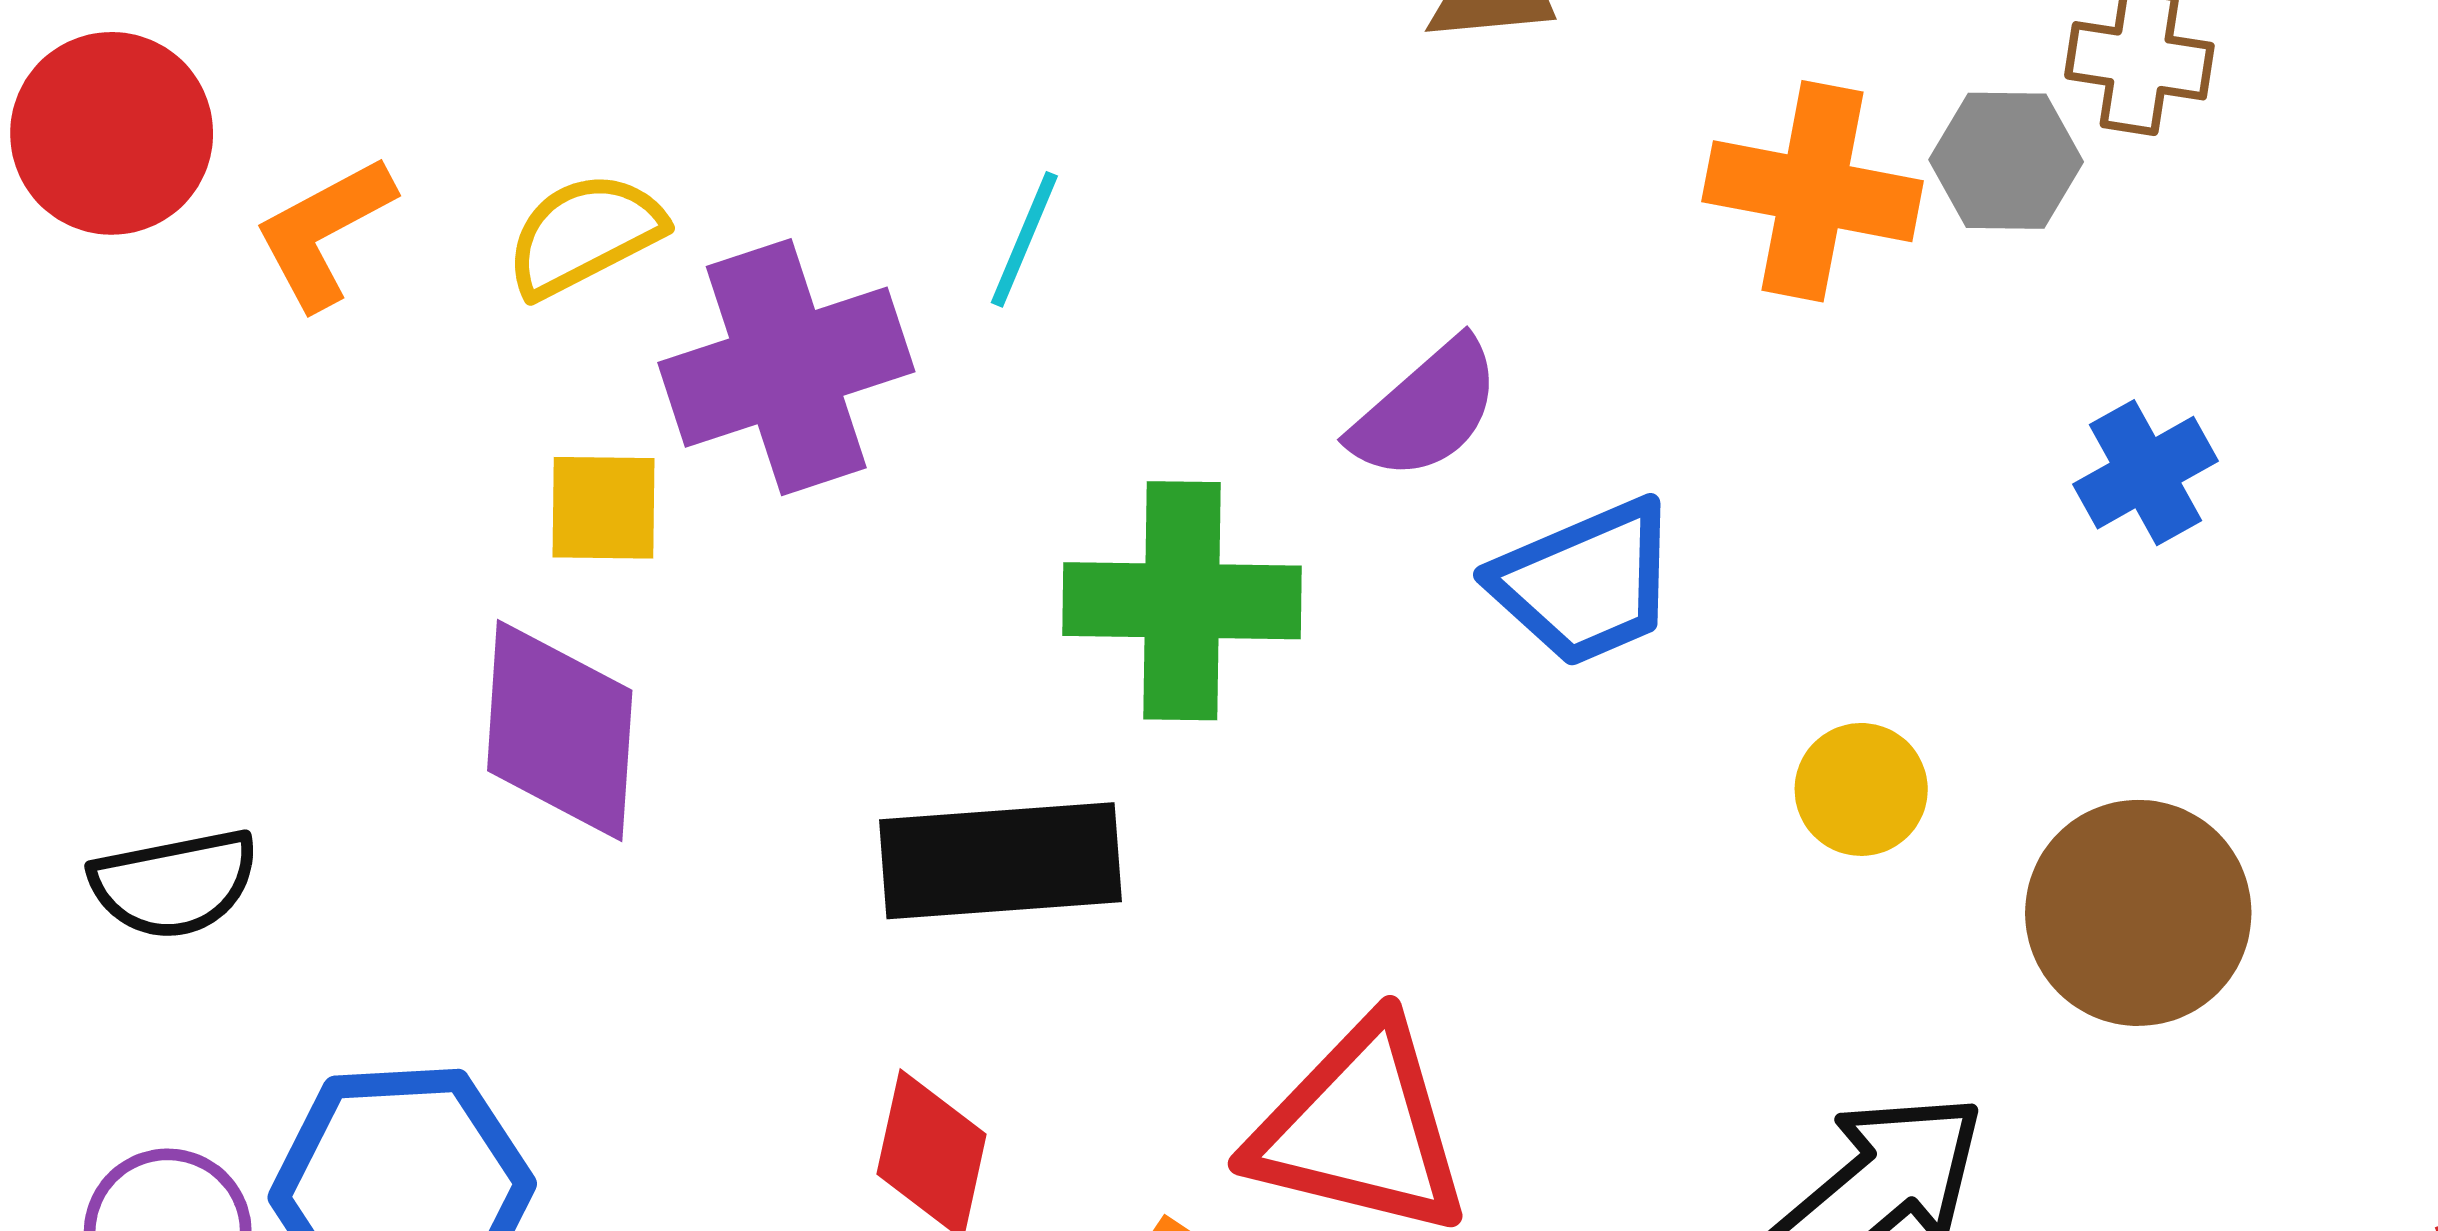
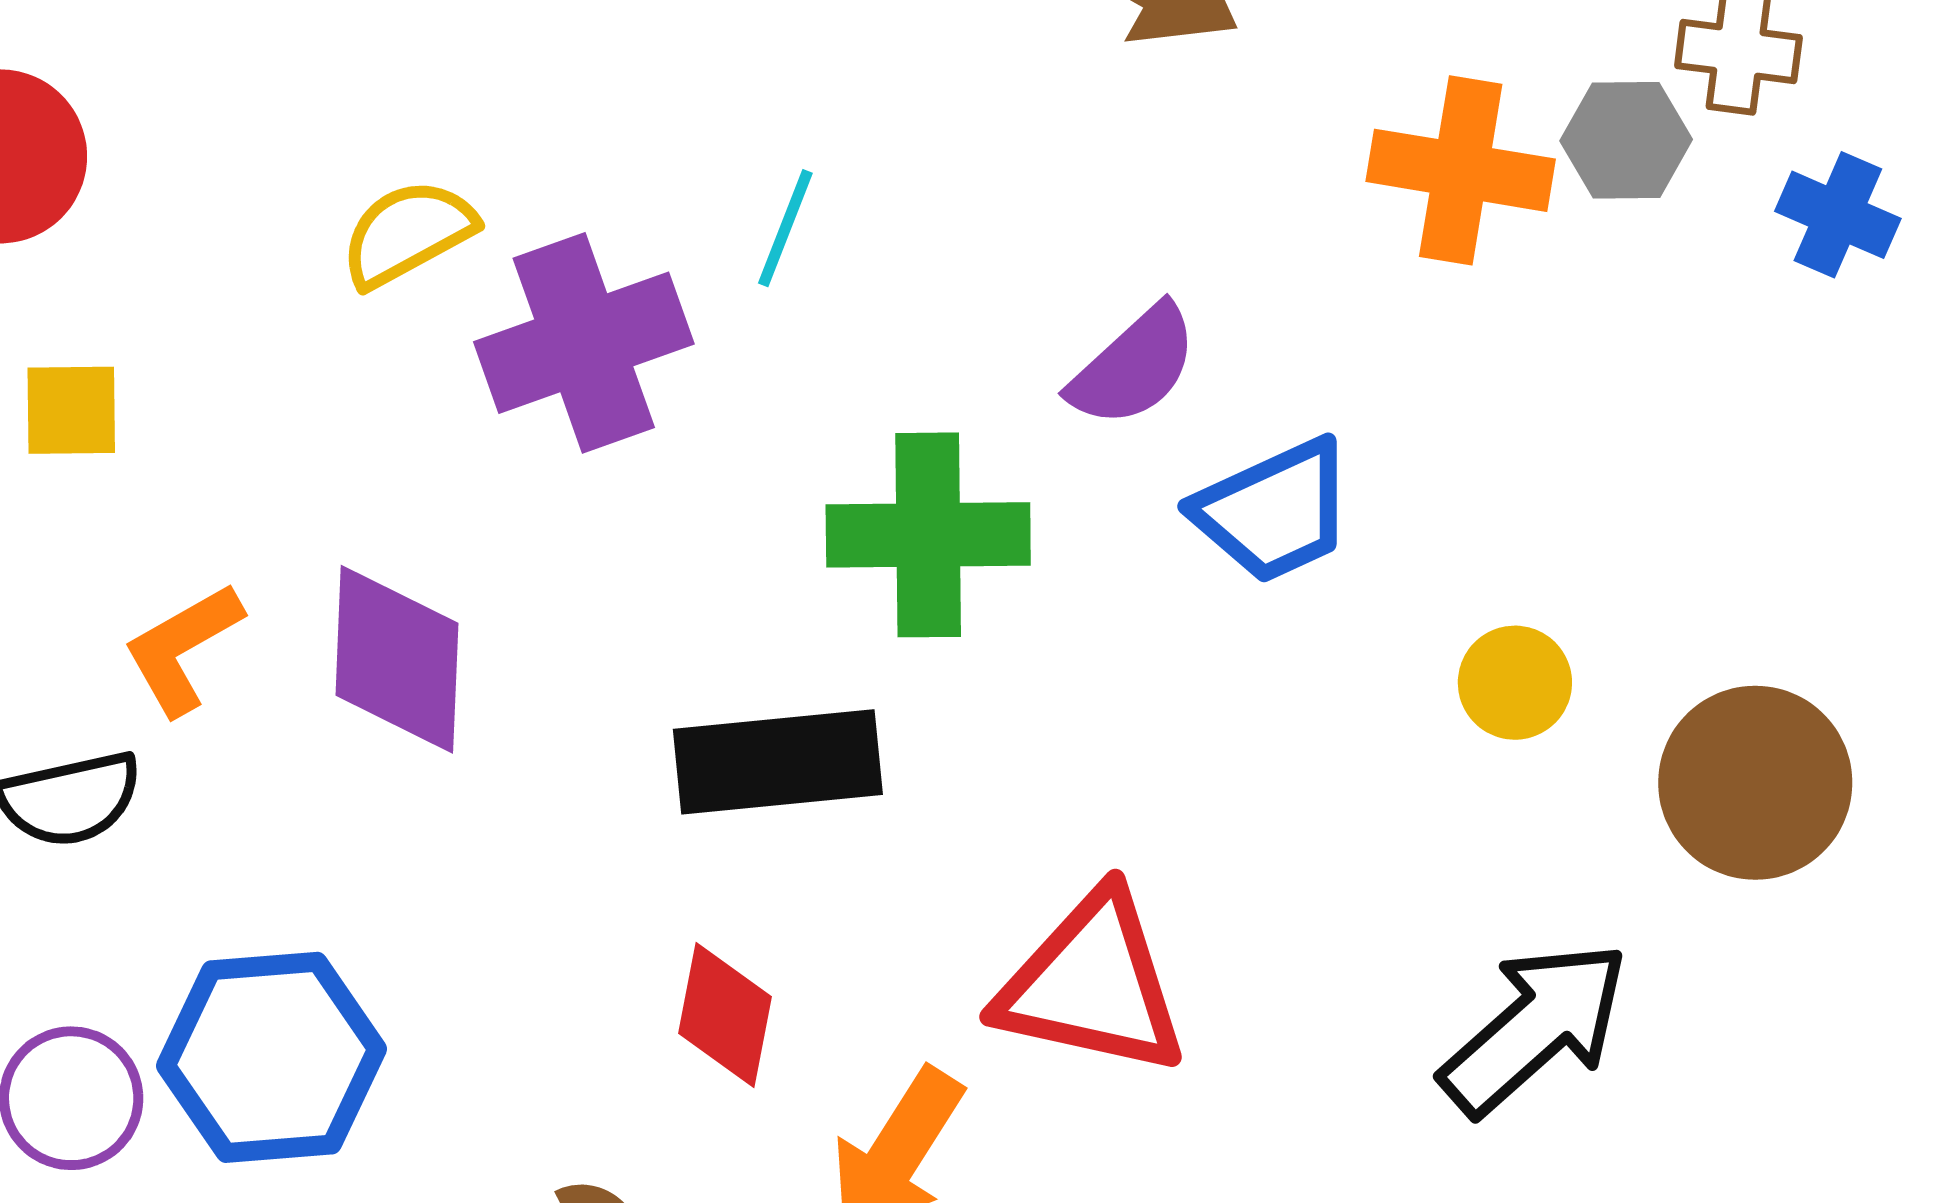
orange L-shape: (324, 232) -> (183, 649), moved
blue cross: (2145, 473) -> (1838, 215), moved, turned -36
yellow square: (603, 508) -> (71, 410), moved

